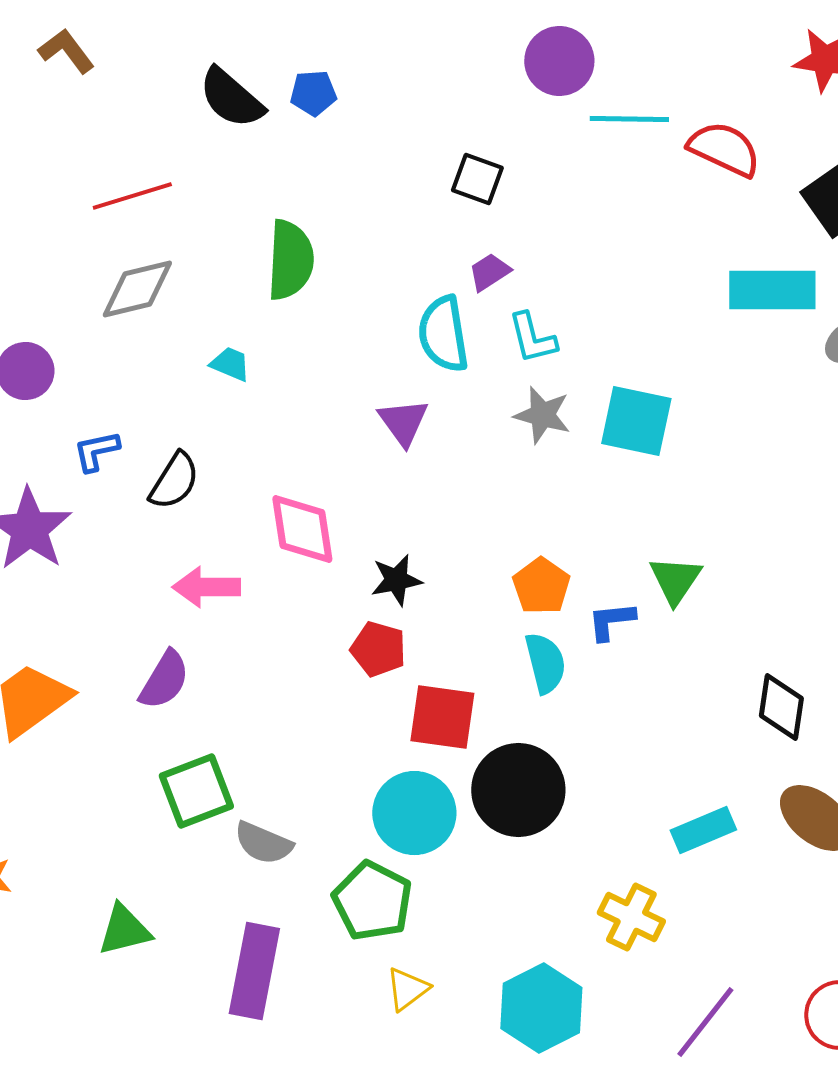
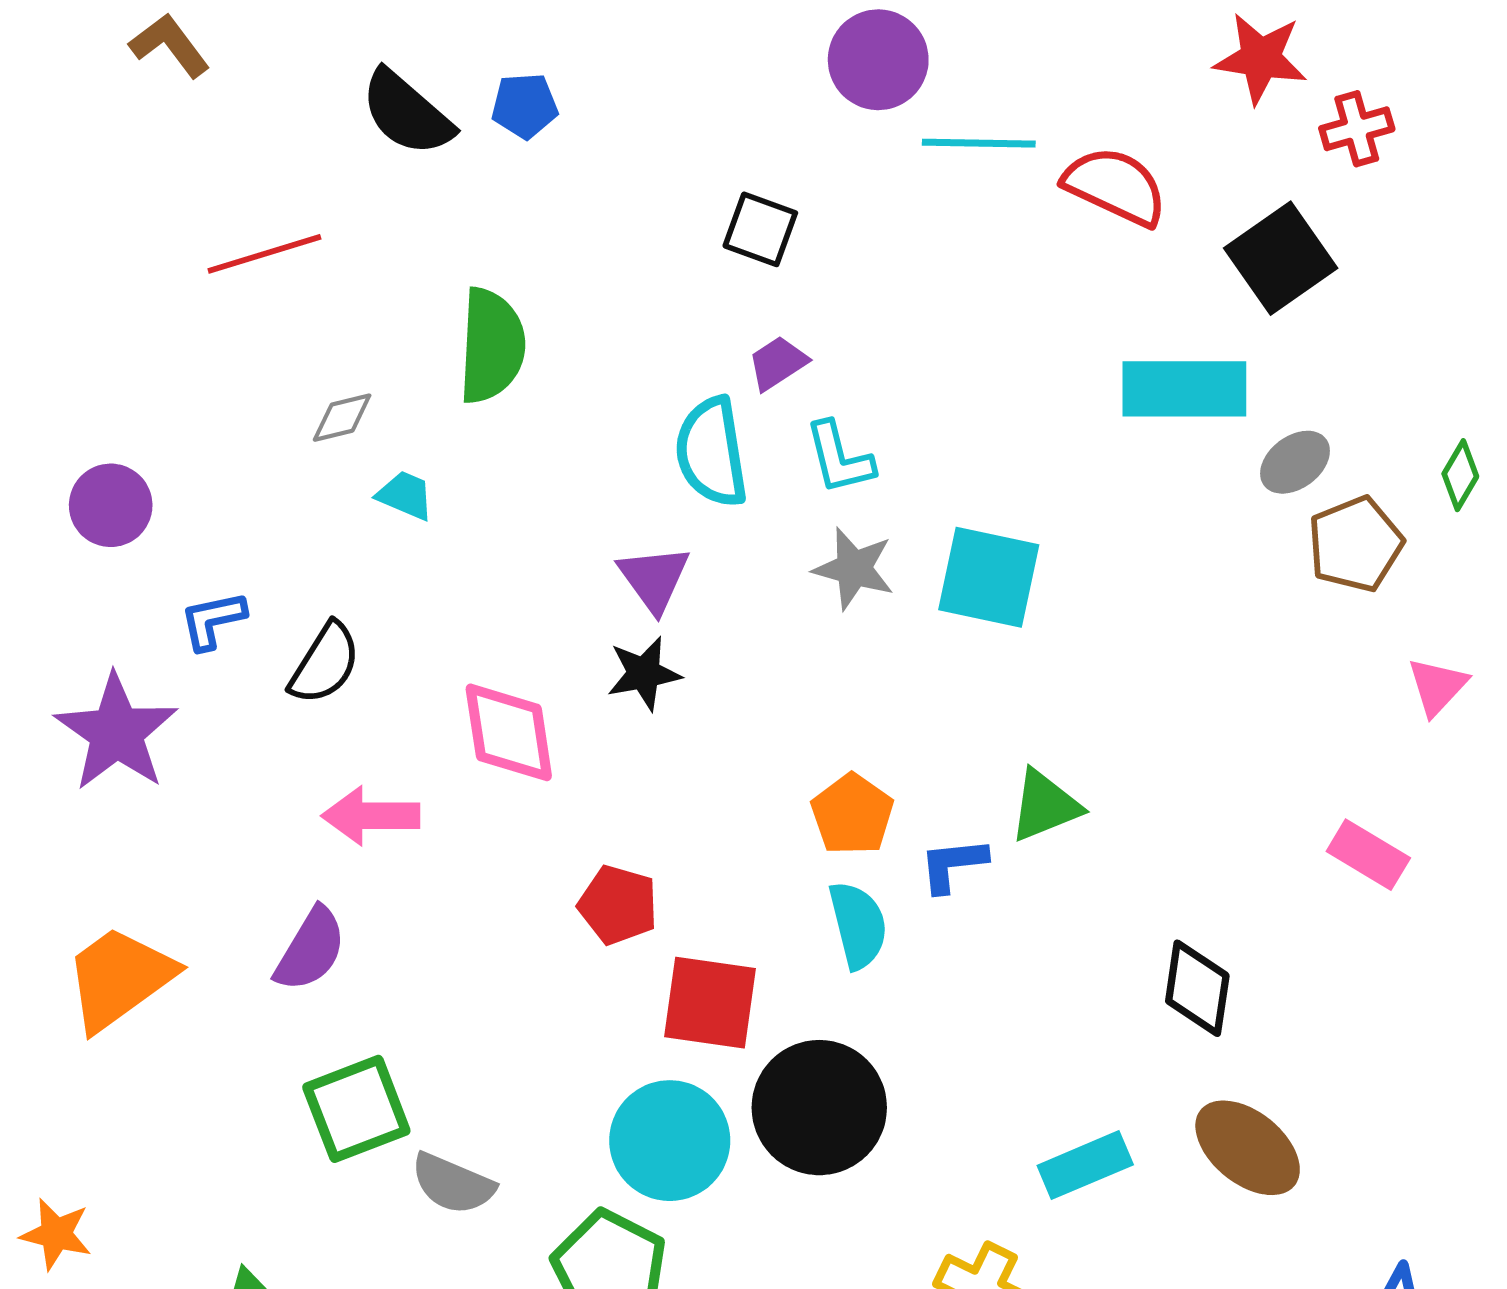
gray diamond: (137, 289) -> (342, 418), moved, size x0.6
black star: (396, 580) -> (644, 673), moved
green triangle: (675, 580) -> (1045, 806), turned 34

